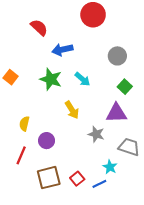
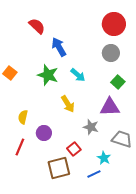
red circle: (93, 15) -> (114, 24), moved
blue arrow: (62, 50) -> (59, 47), turned 72
brown square: (49, 178) -> (59, 168), moved
red square: (77, 179) -> (74, 149), moved

